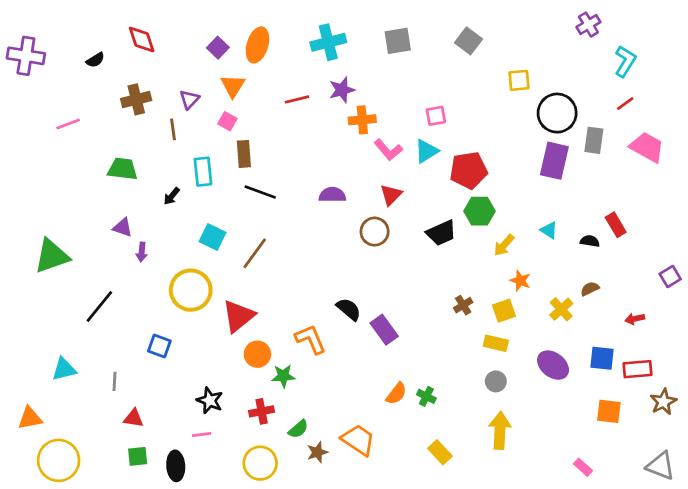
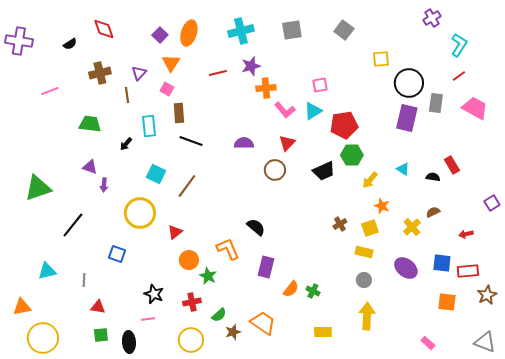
red triangle: (238, 316) -> (175, 232), size x0.6
purple rectangle: (384, 330) -> (266, 267), moved, turned 50
green star: (283, 376) -> (208, 276), turned 30
yellow rectangle: (440, 452) -> (323, 332), turned -48

